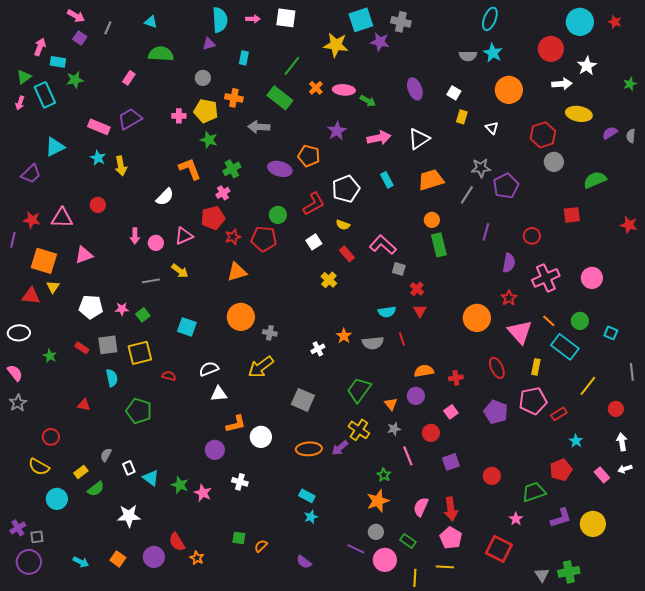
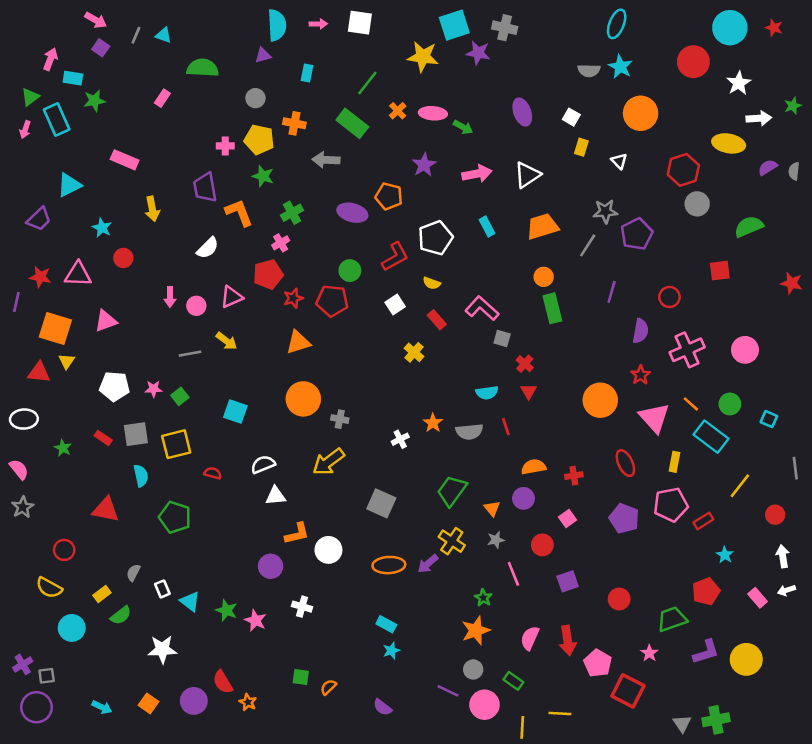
cyan triangle: (151, 22) -> (164, 35), moved
white arrow: (562, 84) -> (759, 118), moved
purple trapezoid: (130, 119) -> (205, 188), moved, turned -70
cyan star: (98, 158) -> (102, 228), moved
red triangle: (84, 405) -> (106, 510), size x1.6
pink pentagon: (451, 538) -> (598, 663), moved

